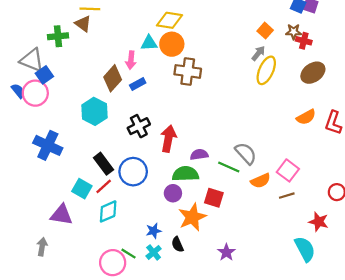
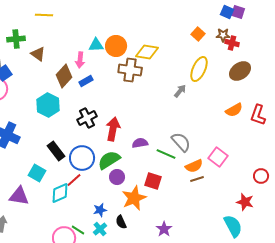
yellow diamond: (170, 20) -> (147, 52), moved
brown triangle: (83, 24) -> (38, 54), moved
gray arrow: (258, 53) -> (180, 91), moved
green semicircle: (185, 174) -> (109, 160), moved, turned -30
red line: (104, 186) -> (74, 180), moved
brown line: (287, 196) -> (197, 179), moved

